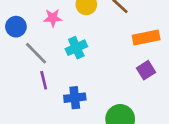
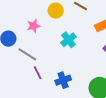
cyan cross: (76, 48) -> (69, 40), moved

